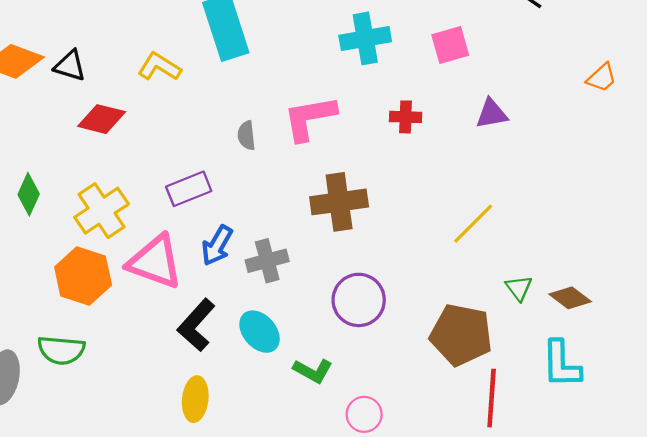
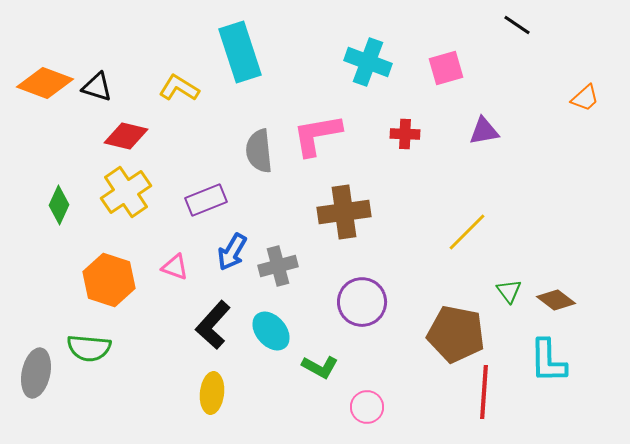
cyan cross: (365, 38) -> (368, 62), turned 30
gray semicircle: (246, 135) -> (259, 151), size x1.6
yellow cross: (102, 211) -> (126, 192), moved
pink triangle: (155, 262) -> (175, 267), size x0.5

